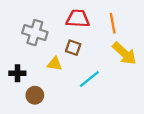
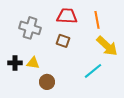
yellow triangle: (55, 64) -> (33, 63), moved
cyan line: (89, 79) -> (93, 71), moved
brown circle: (35, 95) -> (47, 82), moved

